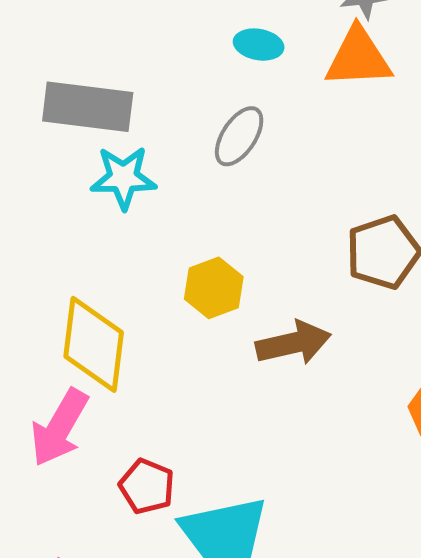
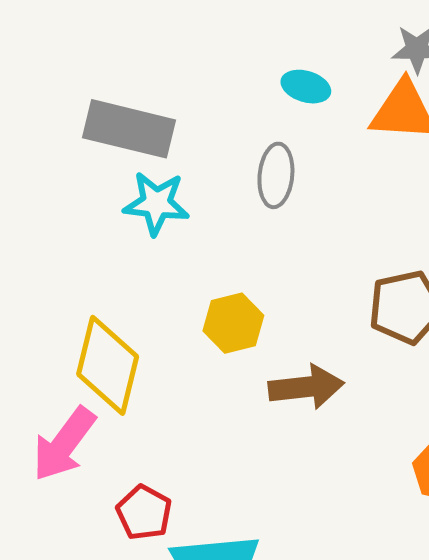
gray ellipse: (239, 136) -> (276, 175), turned -34

